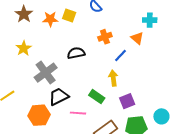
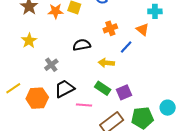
gray cross: (46, 73) -> (51, 65), size x0.6
yellow arrow: (113, 78) -> (106, 63), moved, turned -77
purple square: (127, 101) -> (124, 92), moved
orange hexagon: (39, 115) -> (37, 98), moved

